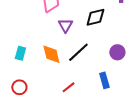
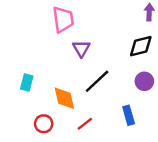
black diamond: (95, 17) -> (141, 46), moved
orange diamond: (51, 54) -> (64, 98), moved
red circle: (19, 87) -> (44, 124), moved

